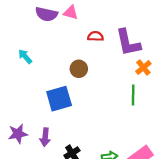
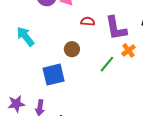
cyan arrow: (25, 56) -> (25, 36), size x1.5
green line: (133, 95) -> (107, 64), moved, turned 36

